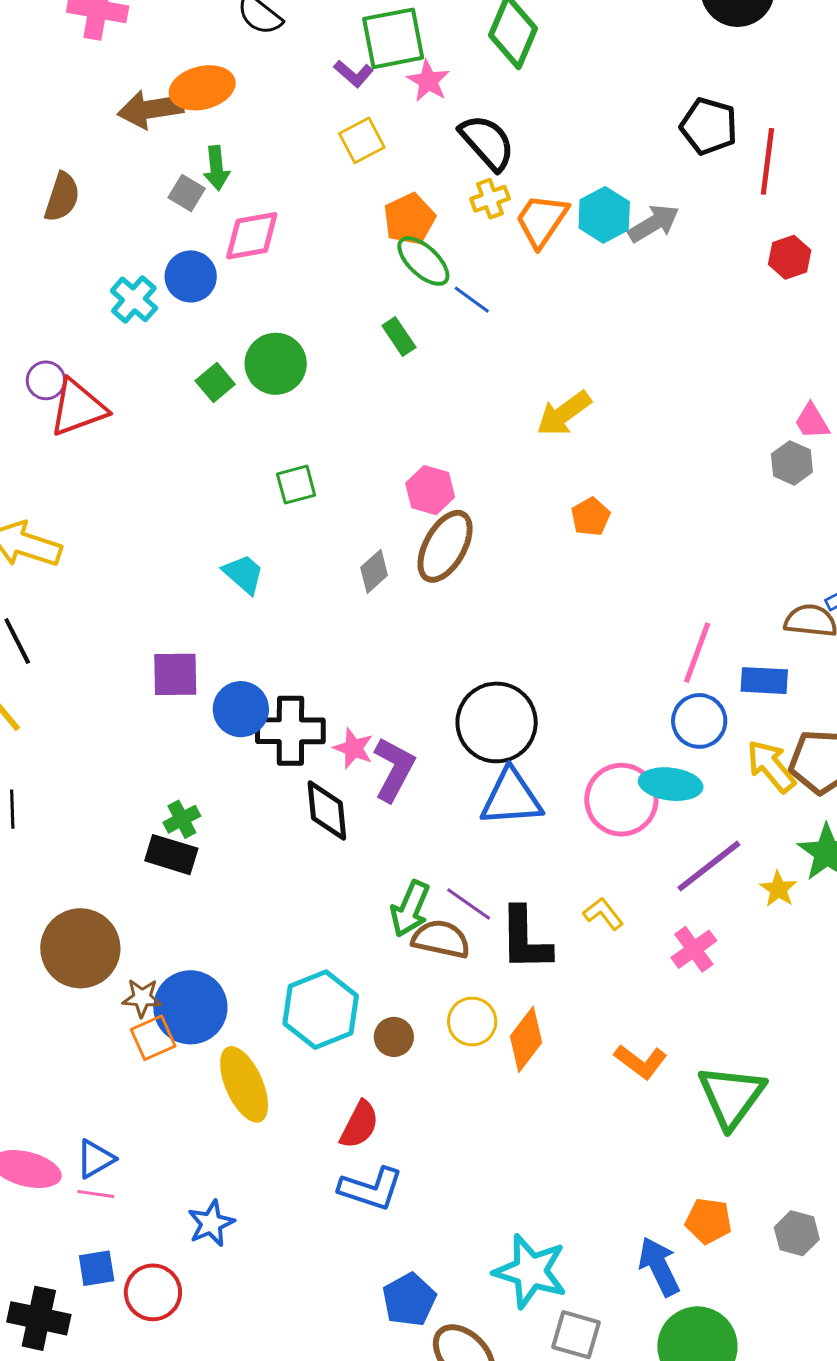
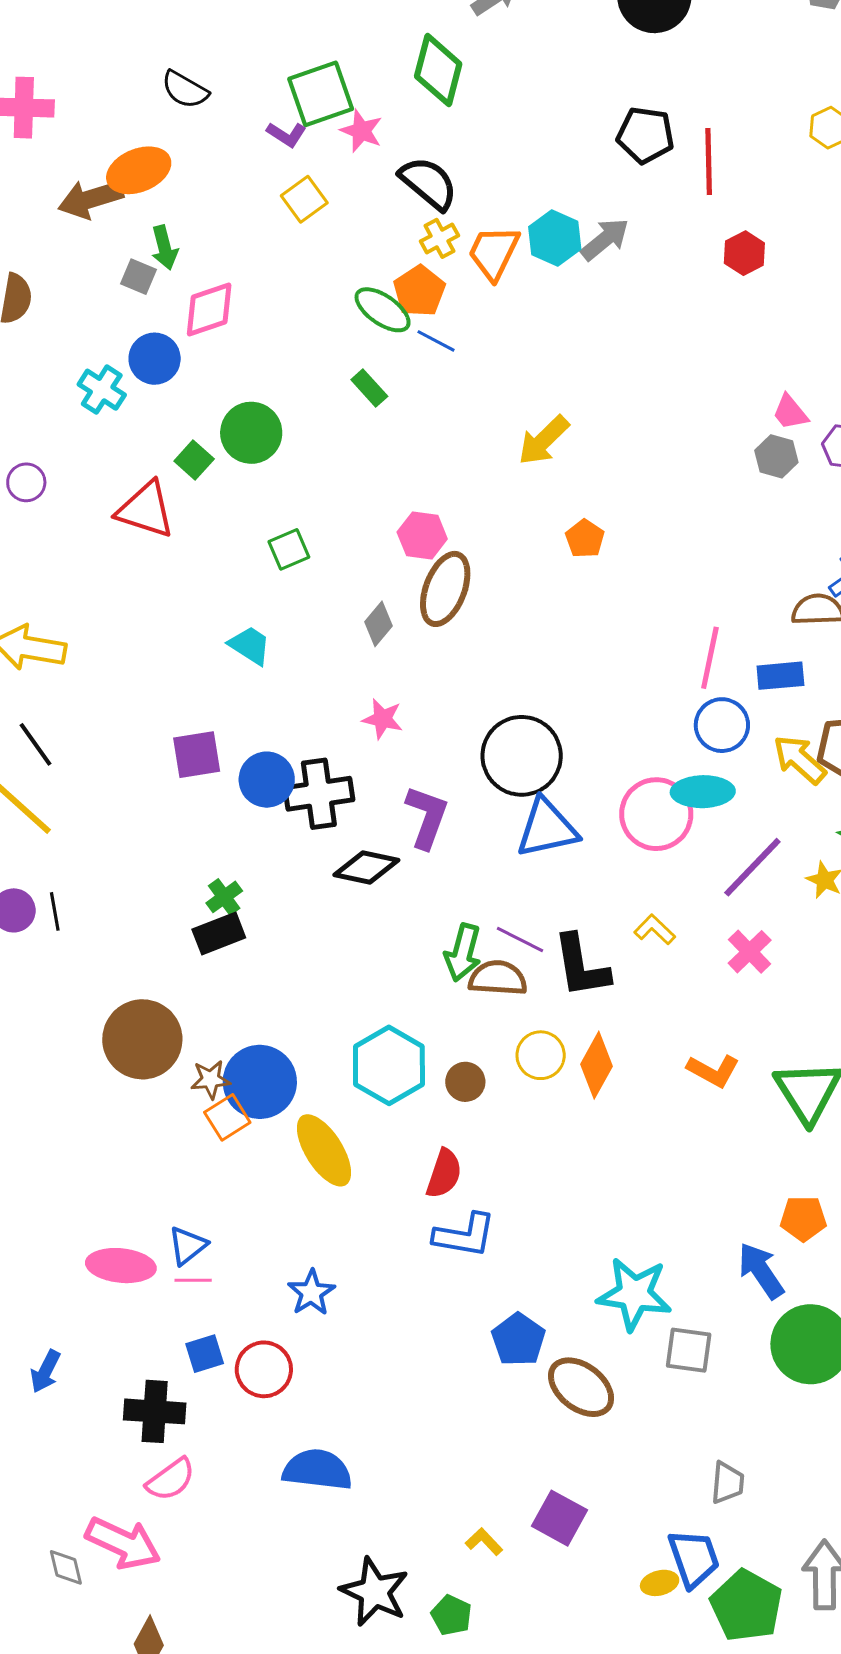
orange pentagon: (409, 219) -> (419, 291), moved
red triangle: (78, 408) -> (146, 510), moved, turned 46
pink star: (353, 748) -> (383, 719), moved
black diamond: (327, 811) -> (366, 867), turned -64
black rectangle: (171, 855) -> (219, 933), turned -30

